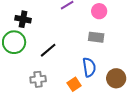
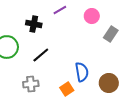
black cross: (23, 19) -> (34, 24), moved
gray rectangle: (96, 37) -> (111, 34), moved, turned -63

